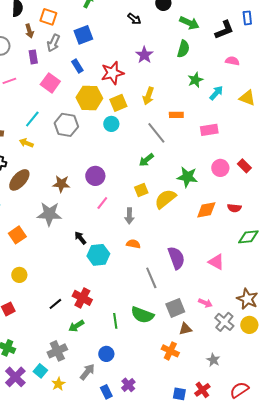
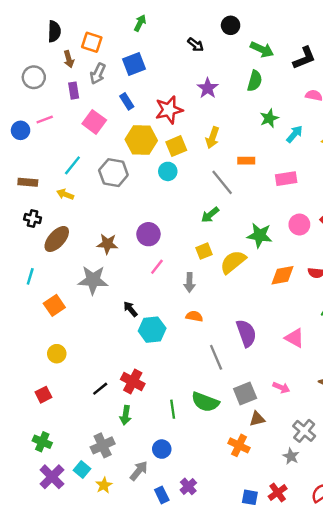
gray cross: (224, 322) -> (304, 431), moved
green arrow: (76, 326) -> (126, 415), turned -49

